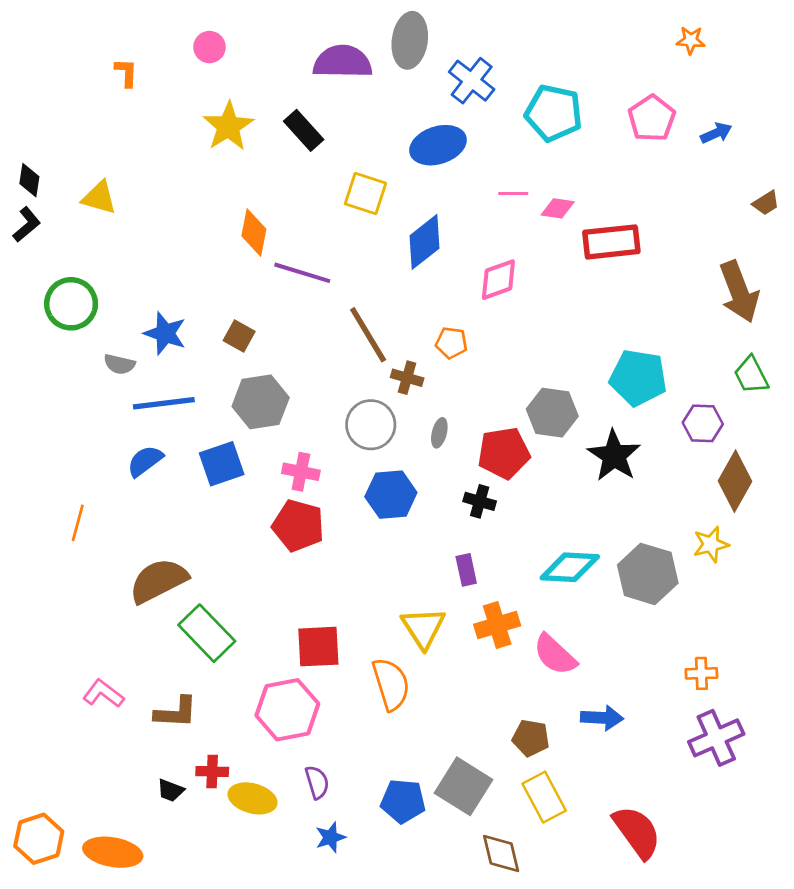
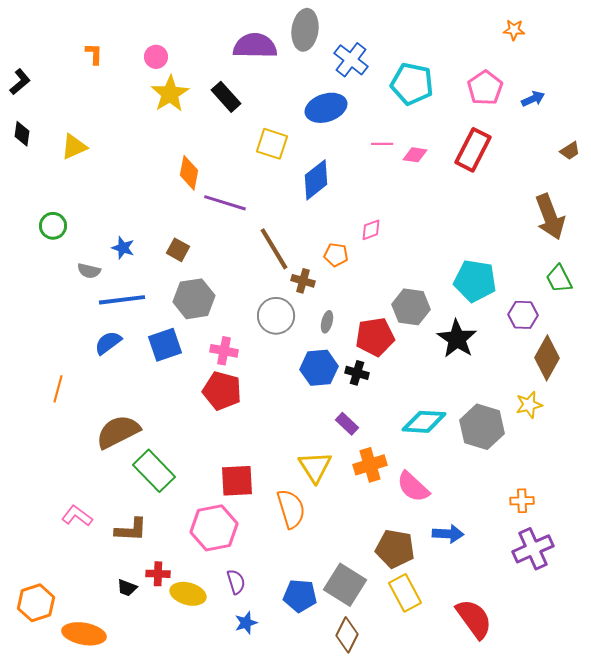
pink circle: (209, 47) -> (156, 57), moved
yellow triangle: (99, 198) -> (74, 147), turned -40
black L-shape: (27, 224) -> (20, 82), moved
red rectangle: (611, 242) -> (473, 150), moved, turned -57
pink diamond: (498, 280) -> (371, 230), moved, size x0.7
green circle: (71, 304) -> (53, 226), size x0.7
blue star: (165, 333) -> (123, 248), size x0.7
blue hexagon: (391, 495) -> (319, 368), moved
purple rectangle: (466, 570) -> (347, 424), turned -35
brown pentagon: (531, 738) -> (395, 549), size x1.4
orange hexagon: (39, 839) -> (36, 603), moved
brown diamond: (501, 854) -> (347, 635), moved, turned 40

